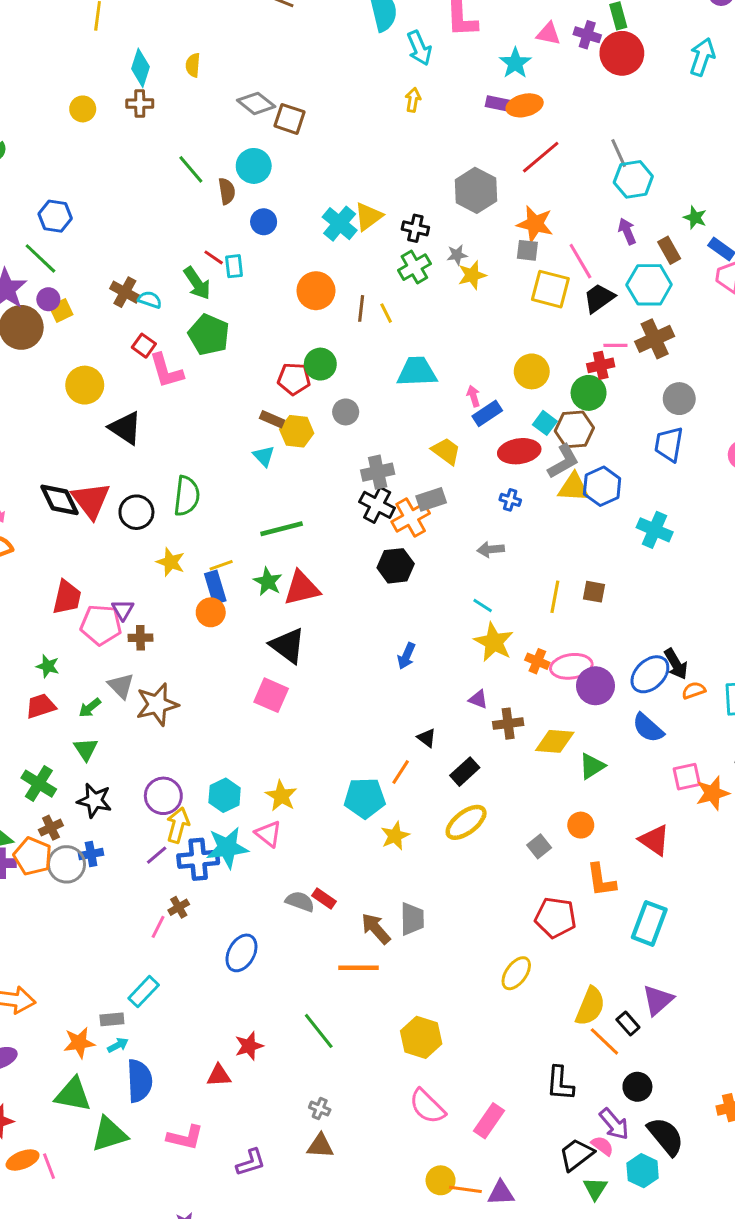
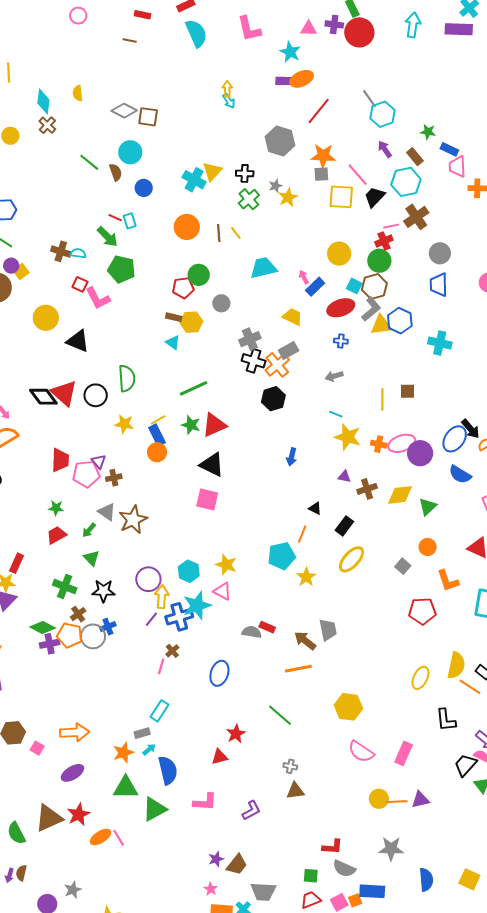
cyan arrow: (419, 48) -> (229, 101), moved, size x0.7
brown cross: (140, 104) -> (47, 125), turned -36
yellow ellipse: (516, 973) -> (420, 678), moved

